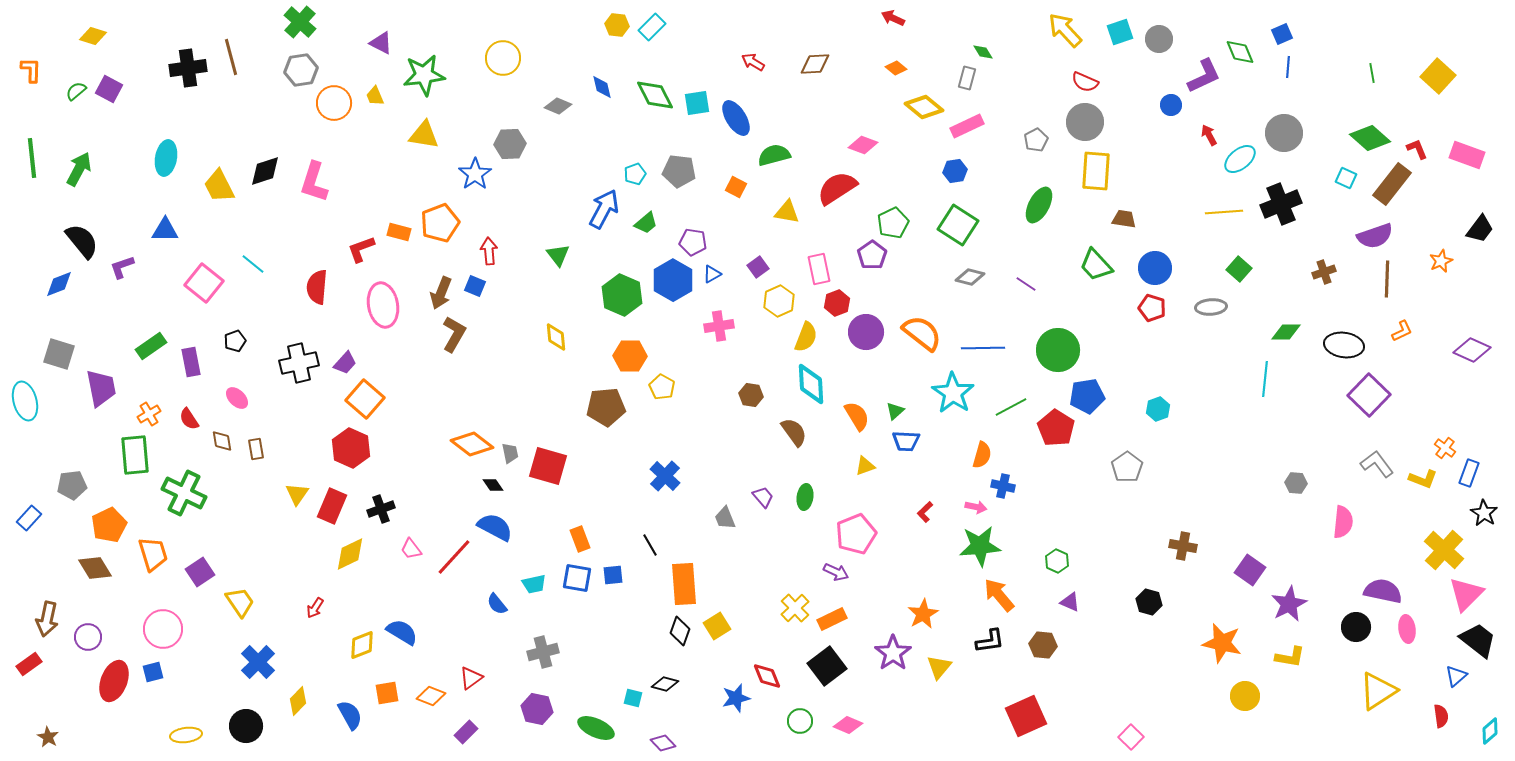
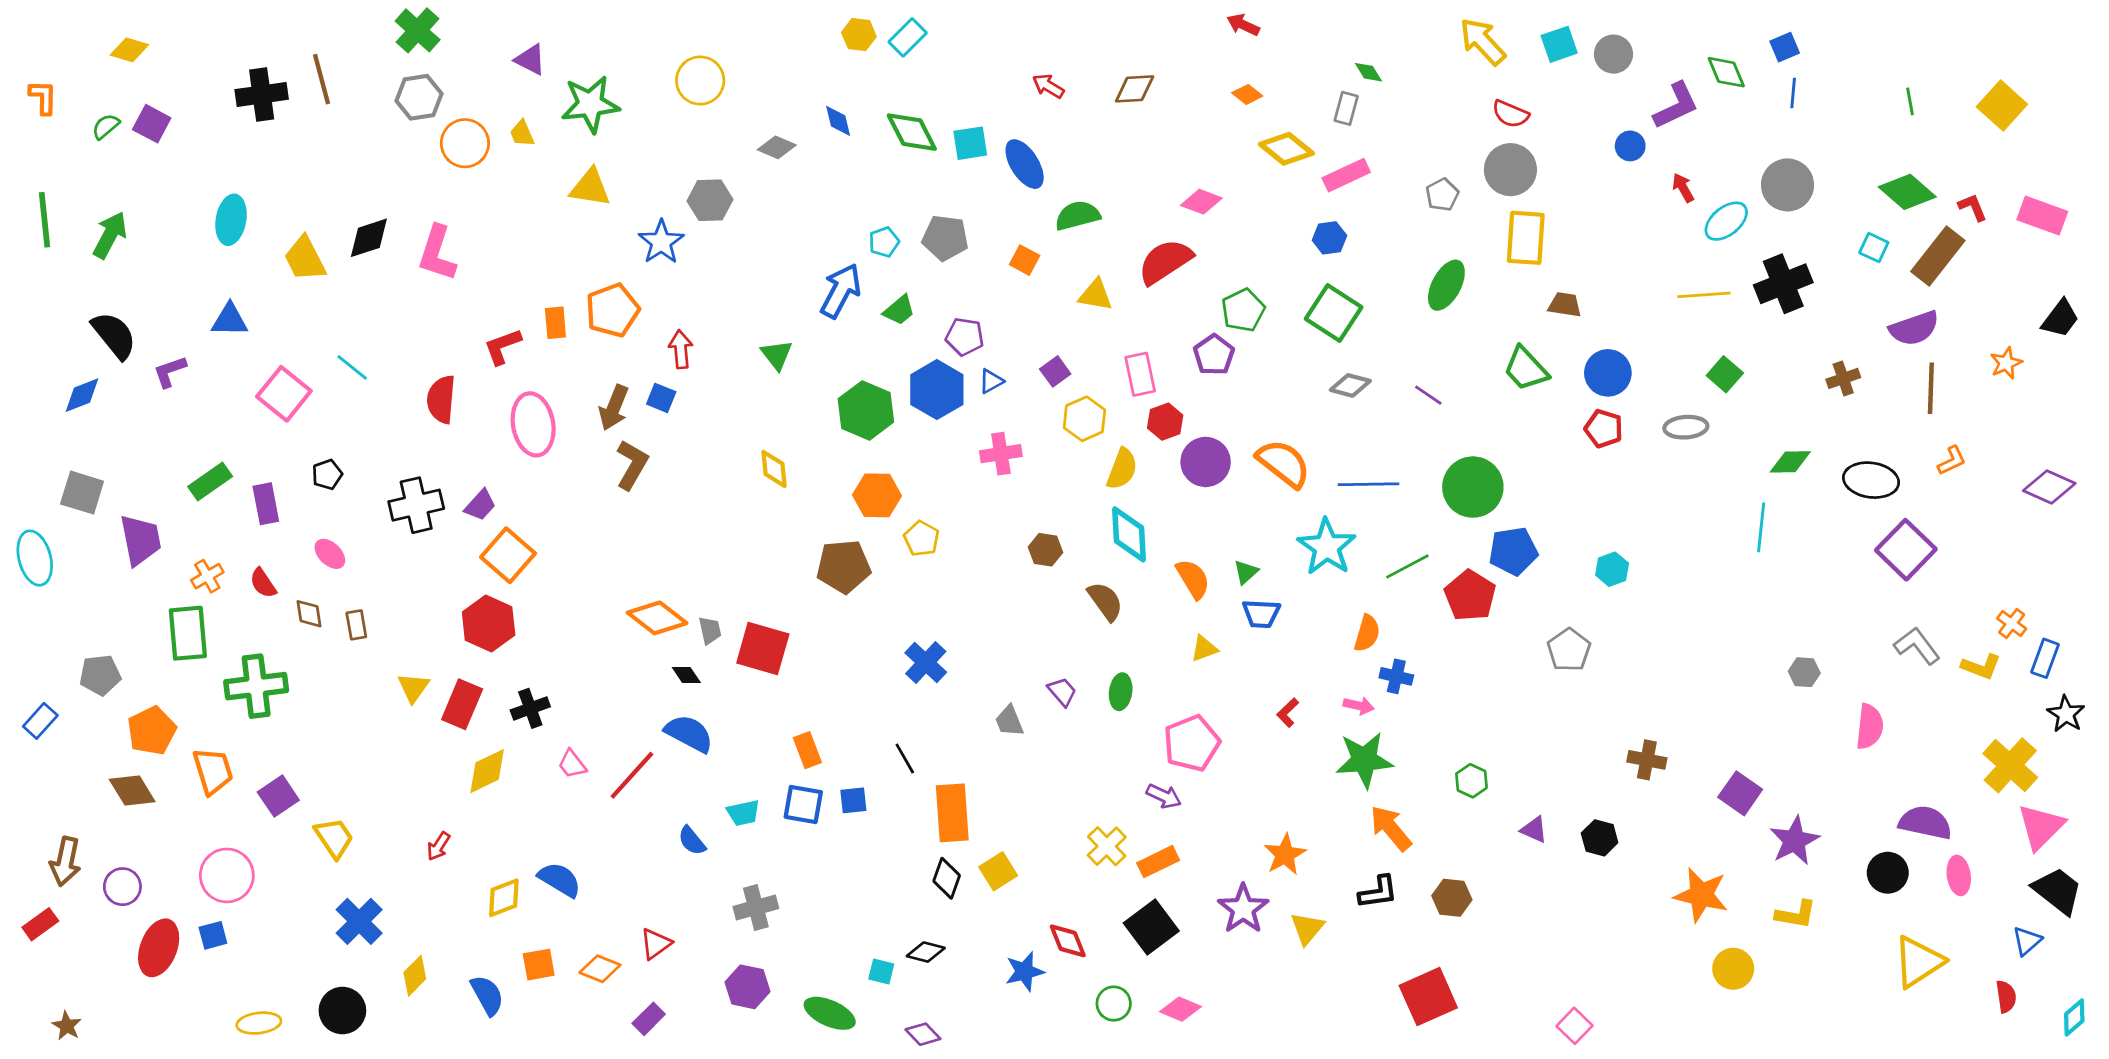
orange rectangle: (399, 232) -> (555, 323), turned 70
green cross: (184, 493) -> (256, 686), turned -33
purple triangle: (1070, 602) -> (1534, 830), moved

